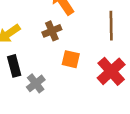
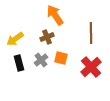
gray cross: (36, 83) -> (41, 60), moved

